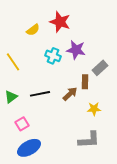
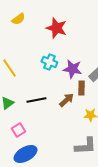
yellow semicircle: (33, 30) -> (18, 19), moved
purple star: (76, 50) -> (72, 69), moved

